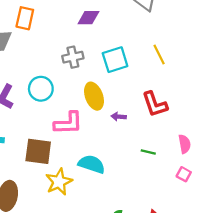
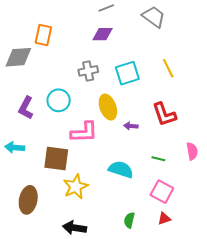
cyan semicircle: (92, 164) -> (121, 169), moved
pink square: (184, 174) -> (162, 192), moved, size x1.6

